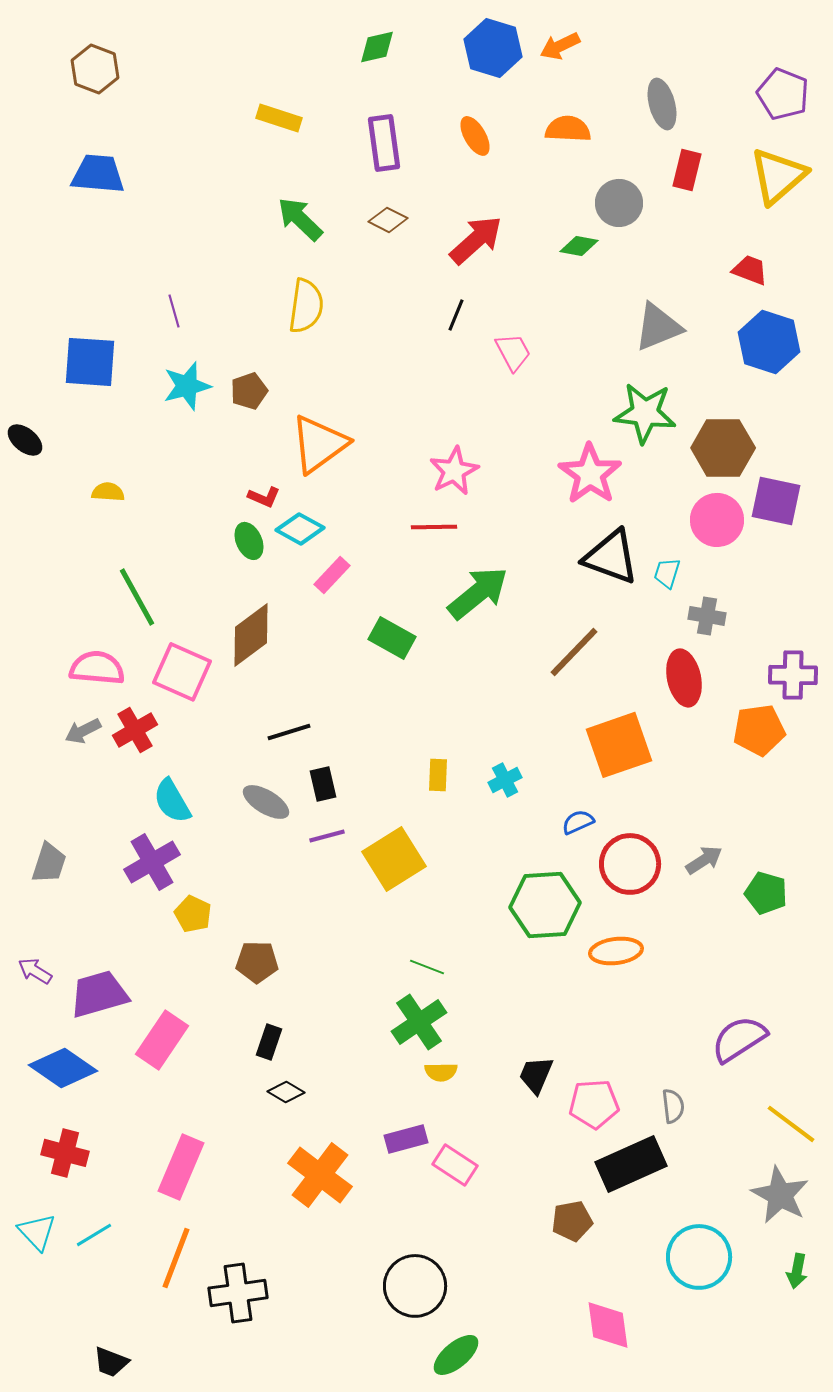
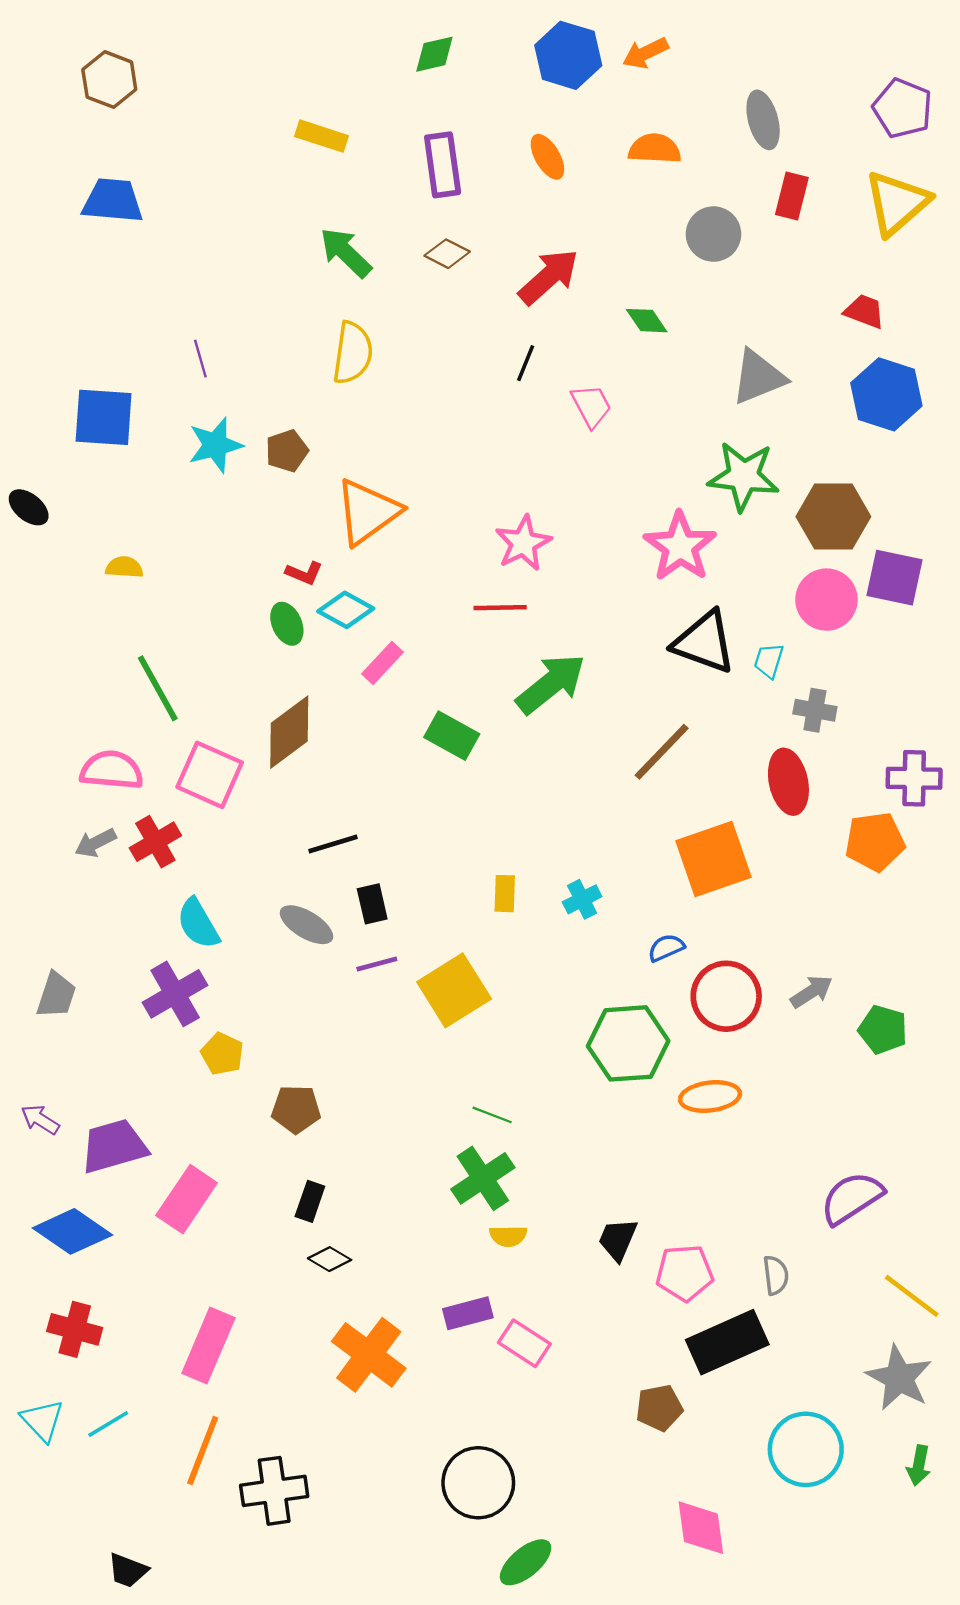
green diamond: (579, 246) -> (647, 321), moved, turned 45

